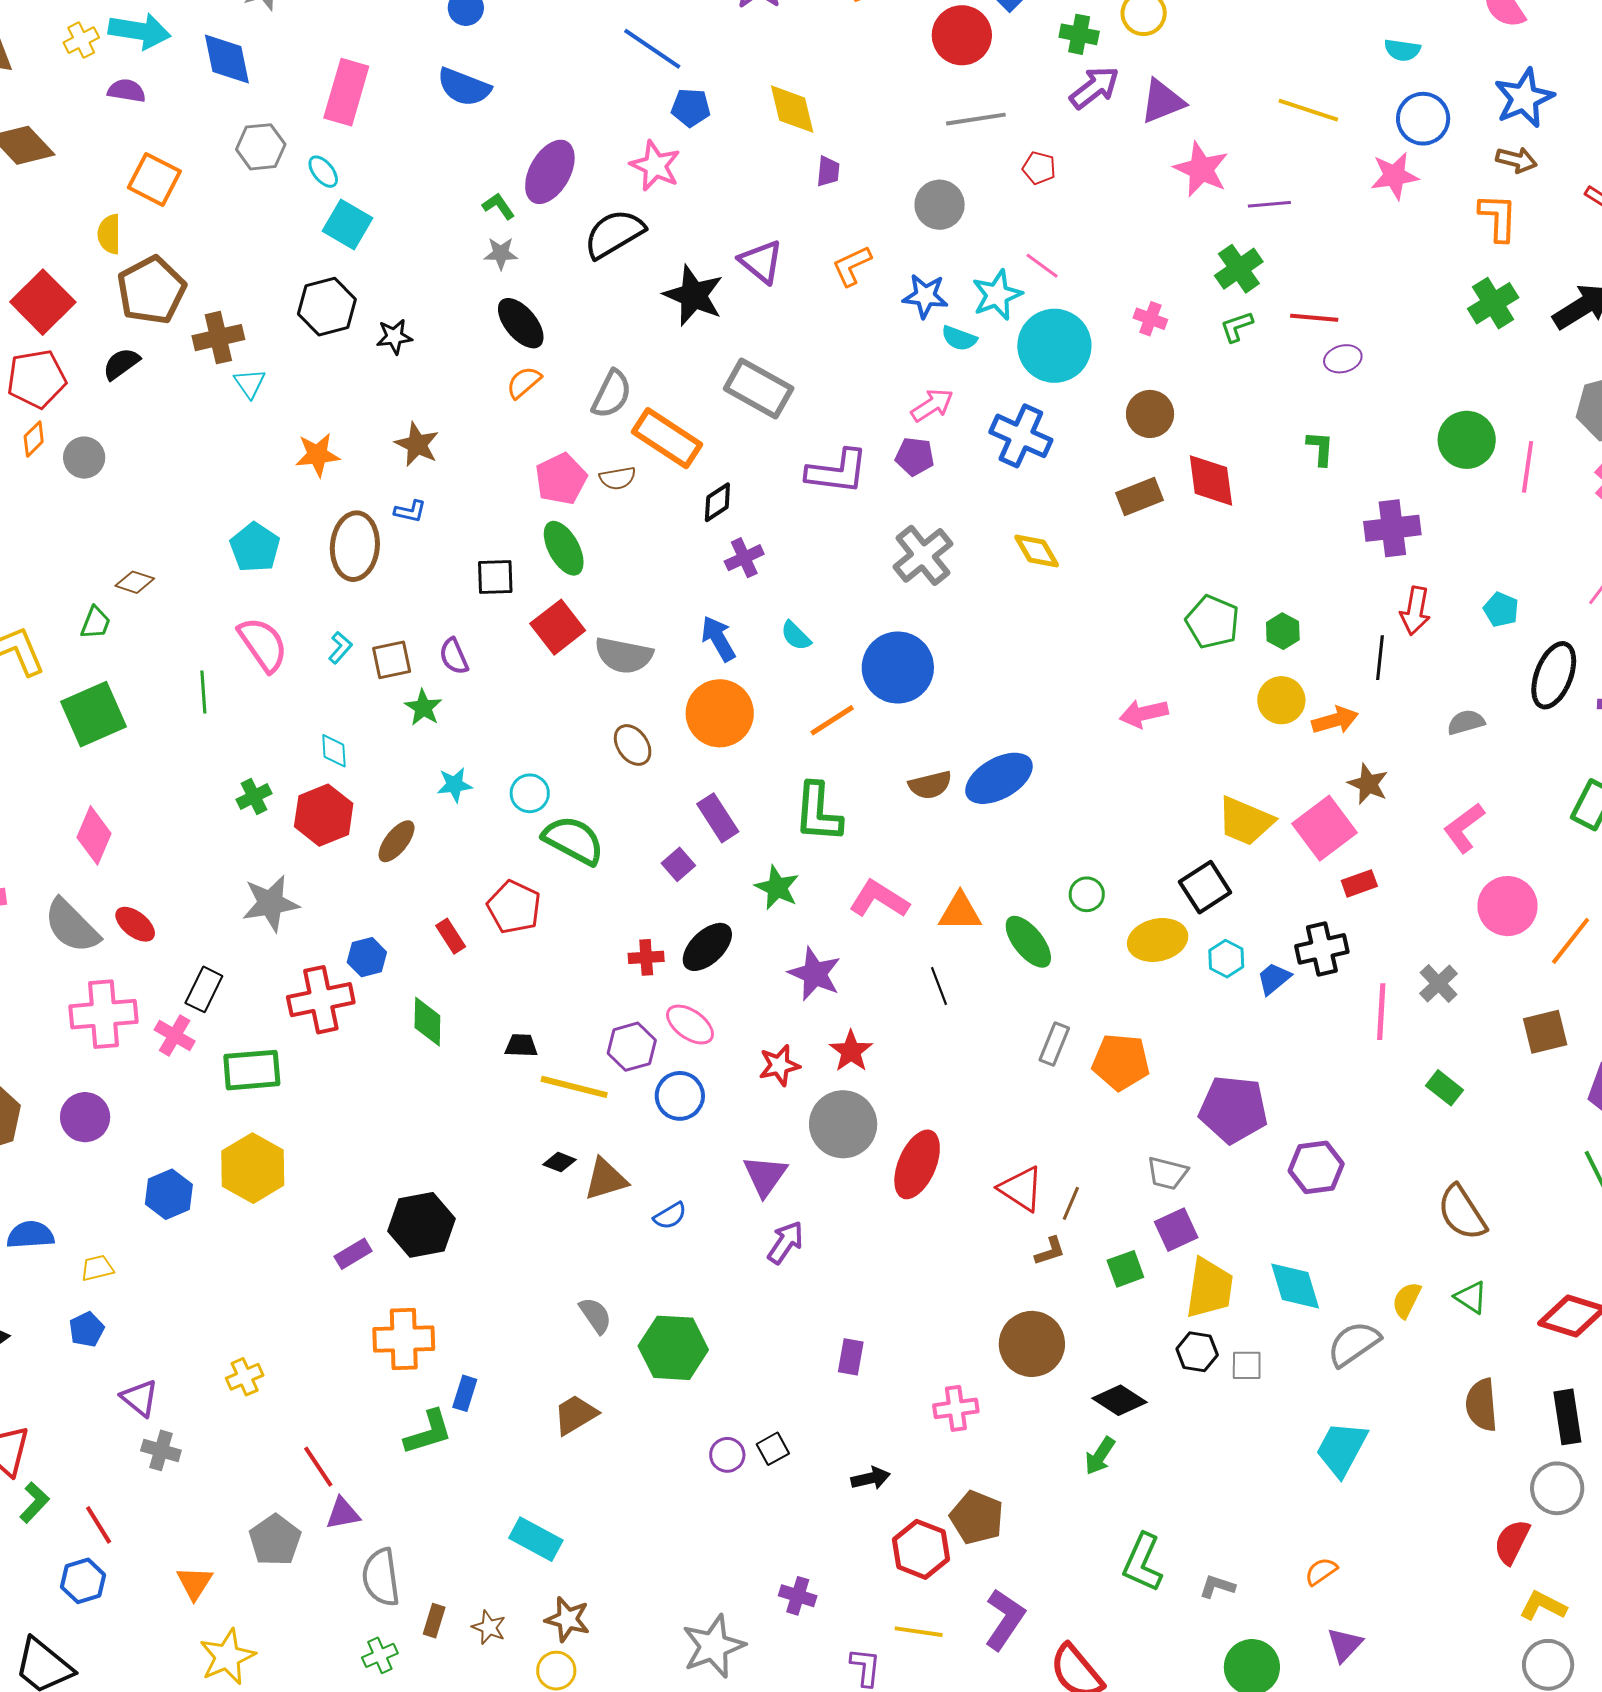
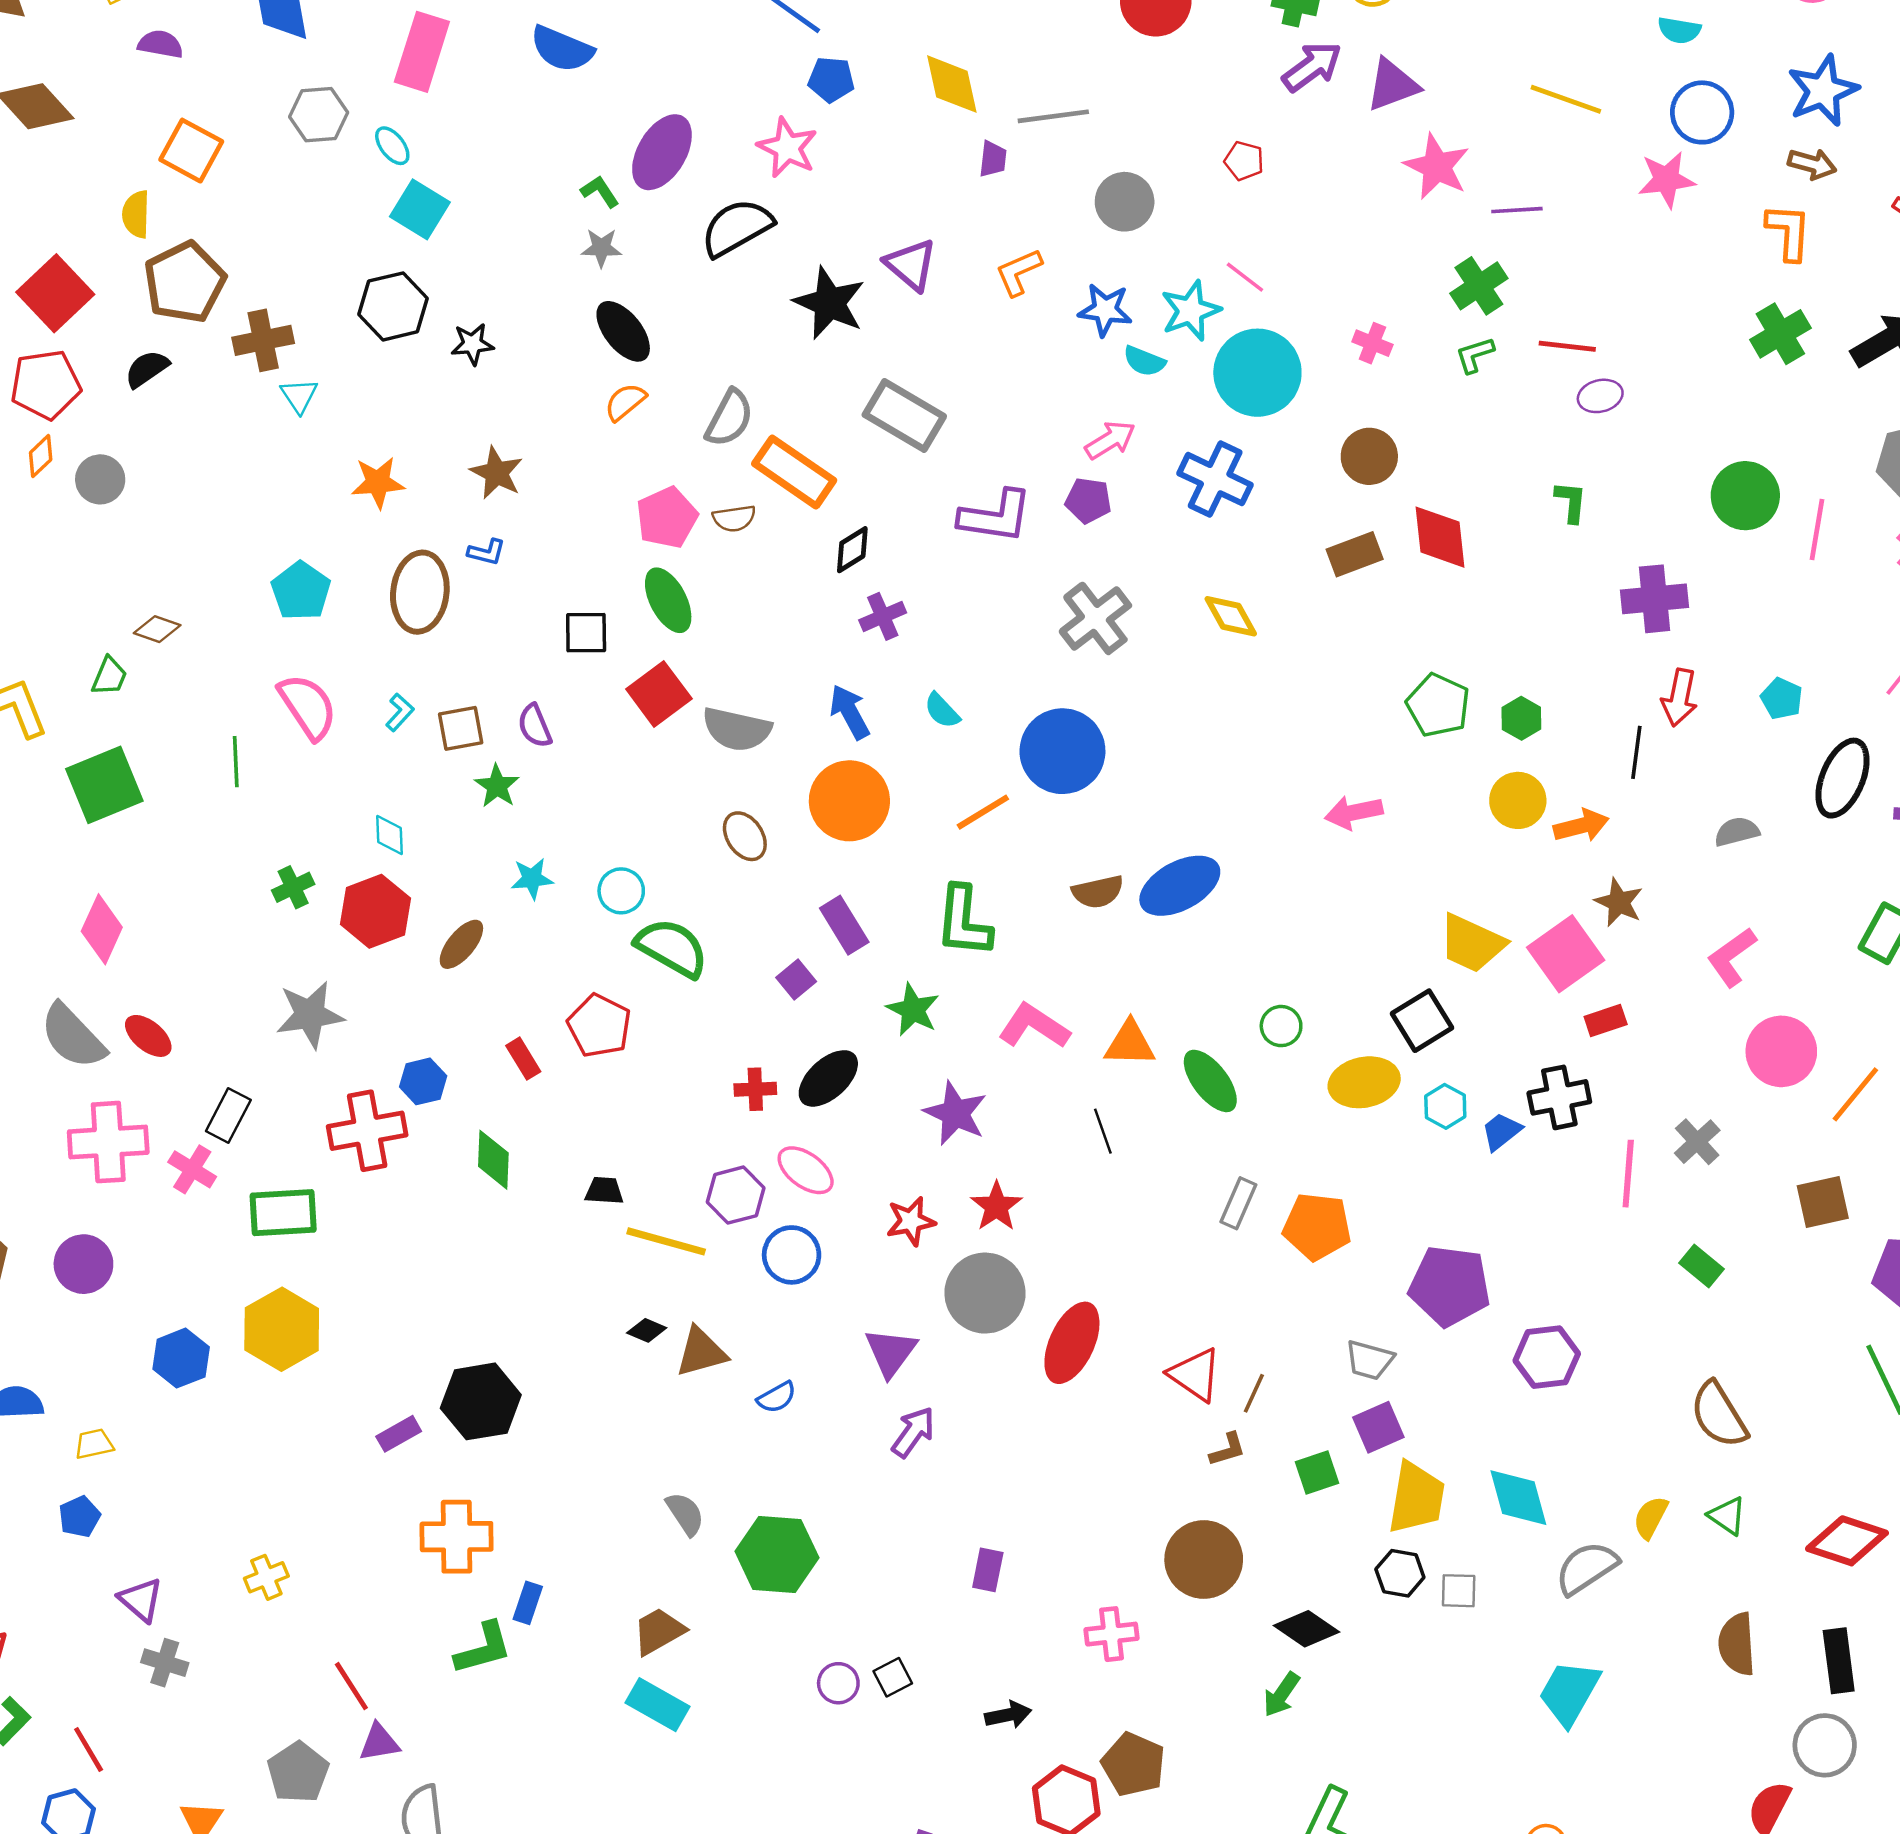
gray line: (976, 119) -> (1053, 116), moved
cyan rectangle: (536, 1539) -> (658, 1705), moved

